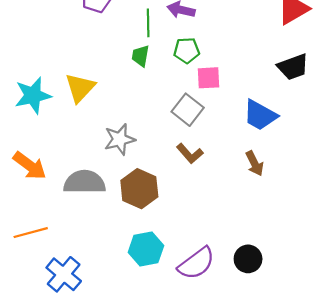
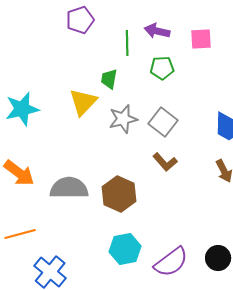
green trapezoid: (140, 56) -> (109, 79), moved
pink square: (209, 78) -> (201, 39), moved
yellow triangle: (80, 88) -> (83, 102), moved
gray star: (120, 139) -> (123, 119), moved

